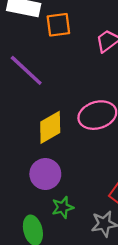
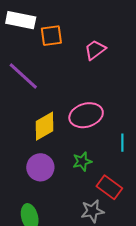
green star: (63, 207) -> (82, 161), moved

